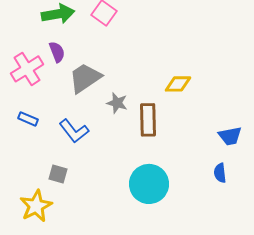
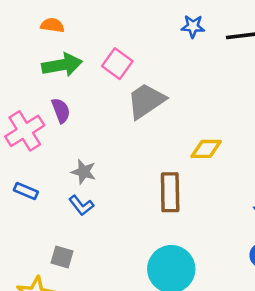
gray trapezoid: (85, 78) -> (146, 101), moved
gray star: (117, 103) -> (84, 172), moved
blue L-shape: (74, 131) -> (81, 205), size x0.7

